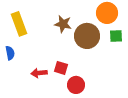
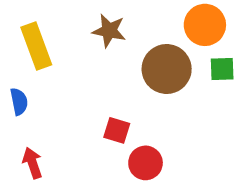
brown star: (63, 24) -> (109, 31), moved
red arrow: (39, 73) -> (32, 163), moved, turned 77

